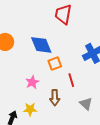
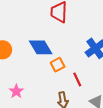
pink star: (32, 82) -> (16, 91), moved

